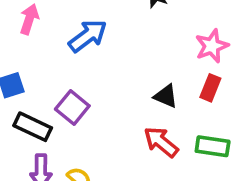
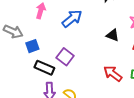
black triangle: (166, 96) -> (113, 35), moved

